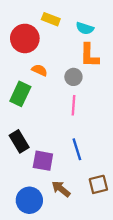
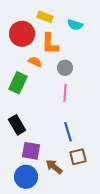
orange L-shape: (89, 55) -> (50, 44), moved
purple square: (43, 161) -> (31, 151), moved
brown square: (98, 184) -> (78, 157), moved

